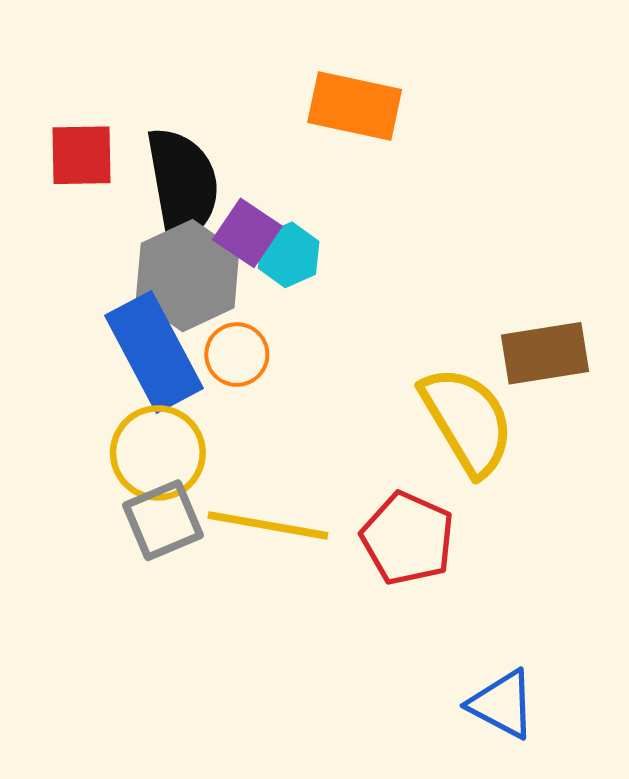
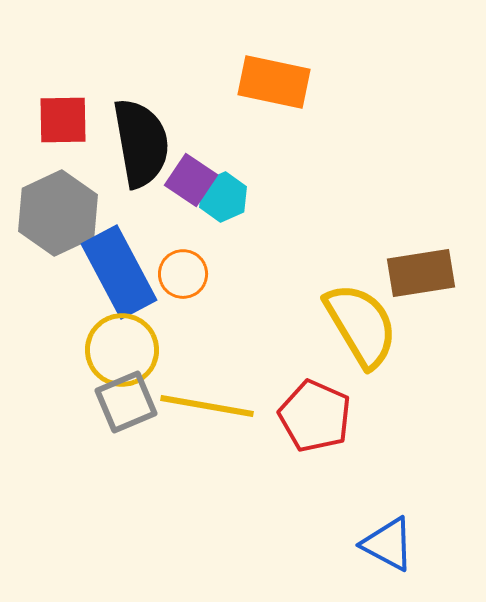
gray hexagon: (188, 276) -> (58, 213), moved

